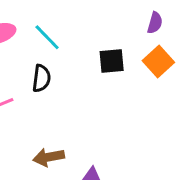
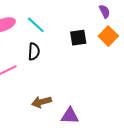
purple semicircle: (155, 23) -> (105, 11), turned -40

